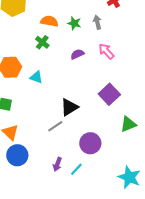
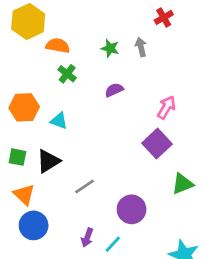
orange semicircle: (49, 21) -> (58, 46), moved
pink arrow: (106, 51) -> (166, 107), moved, turned 72
black triangle: (69, 107) -> (48, 161), moved

